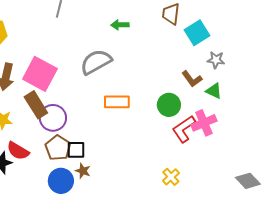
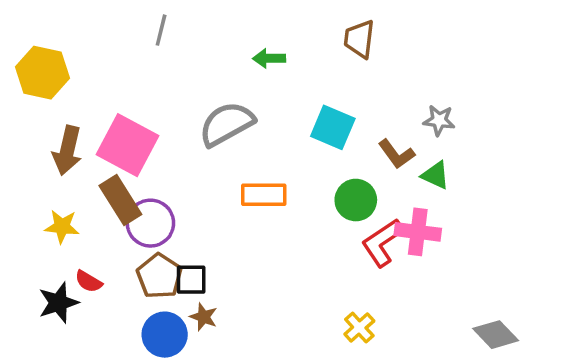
cyan square: (197, 33) -> (333, 127), moved, turned -35
pink cross: (204, 123) -> (418, 232), turned 30
red semicircle: (18, 151) -> (89, 281), size x0.7

